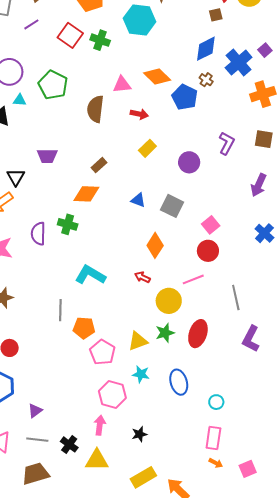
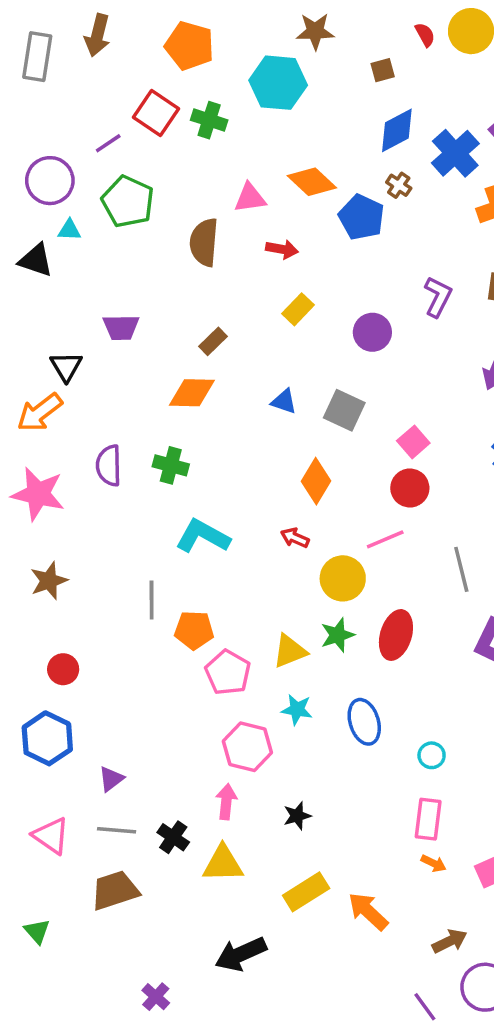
brown square: (216, 15) -> (383, 70), moved
purple line: (31, 24) -> (108, 143), moved
green cross: (68, 224) -> (171, 465), moved

